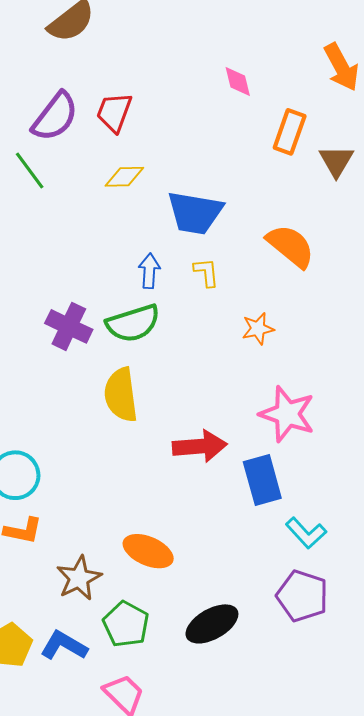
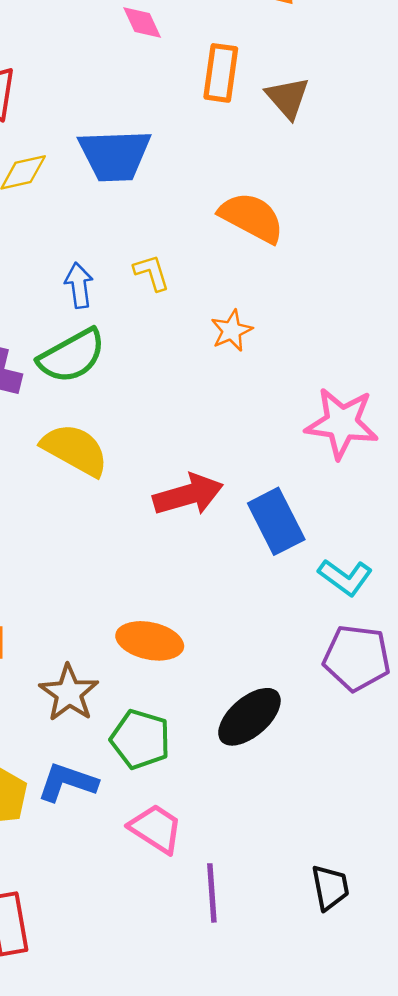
blue trapezoid: (195, 213) -> (115, 155), moved
yellow semicircle: (121, 395) -> (75, 450), turned 138
pink star: (287, 414) -> (342, 423), moved

